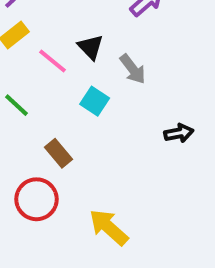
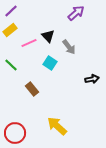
pink line: (53, 61) -> (29, 43), turned -63
red circle: (36, 199) -> (15, 133), moved

